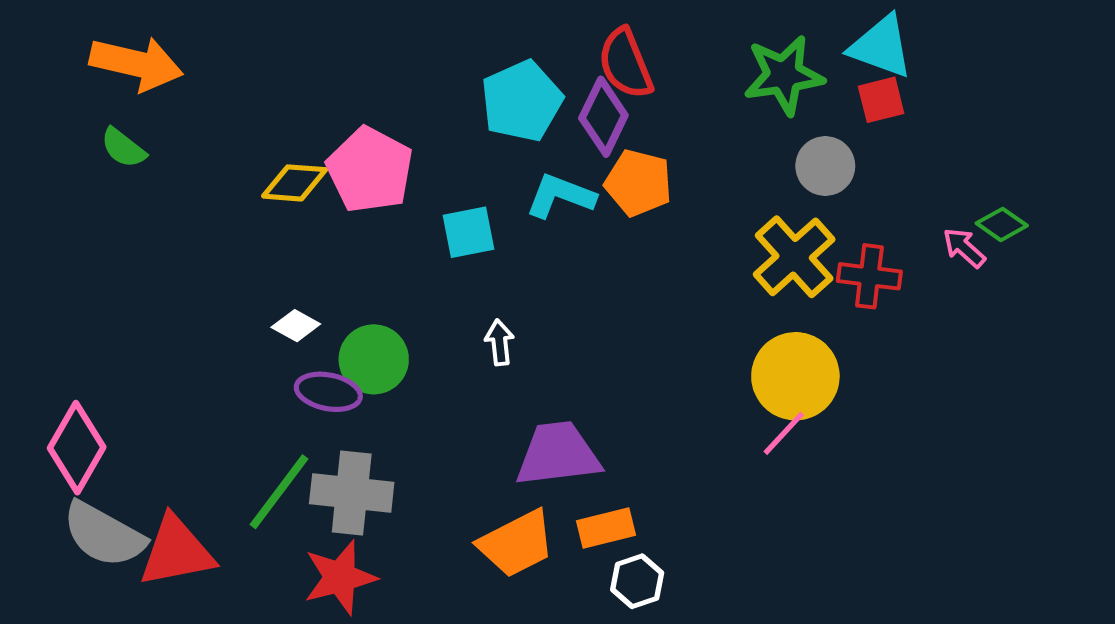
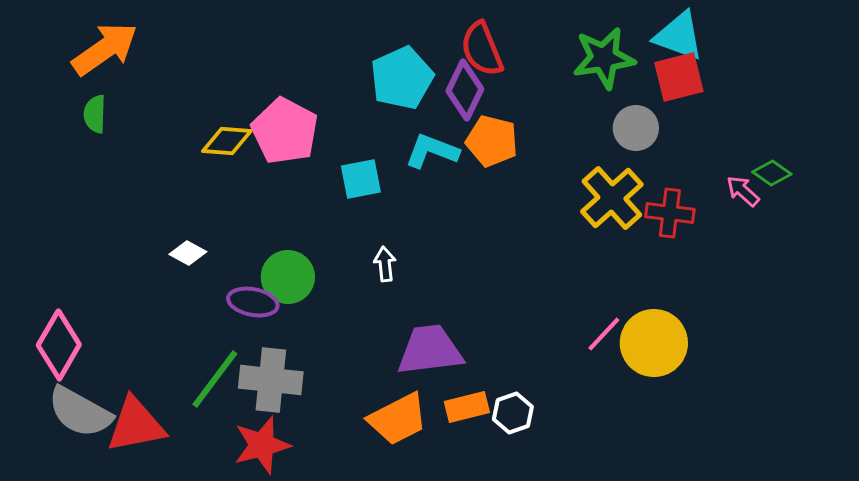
orange arrow: (136, 64) -> (105, 49), turned -48
red square: (881, 100) -> (679, 77), size x1.4
green semicircle: (123, 148) -> (95, 114), turned 54
white diamond: (296, 326) -> (188, 253), moved
yellow circle: (795, 376) -> (654, 343), moved
white hexagon: (637, 581) -> (513, 413), moved

